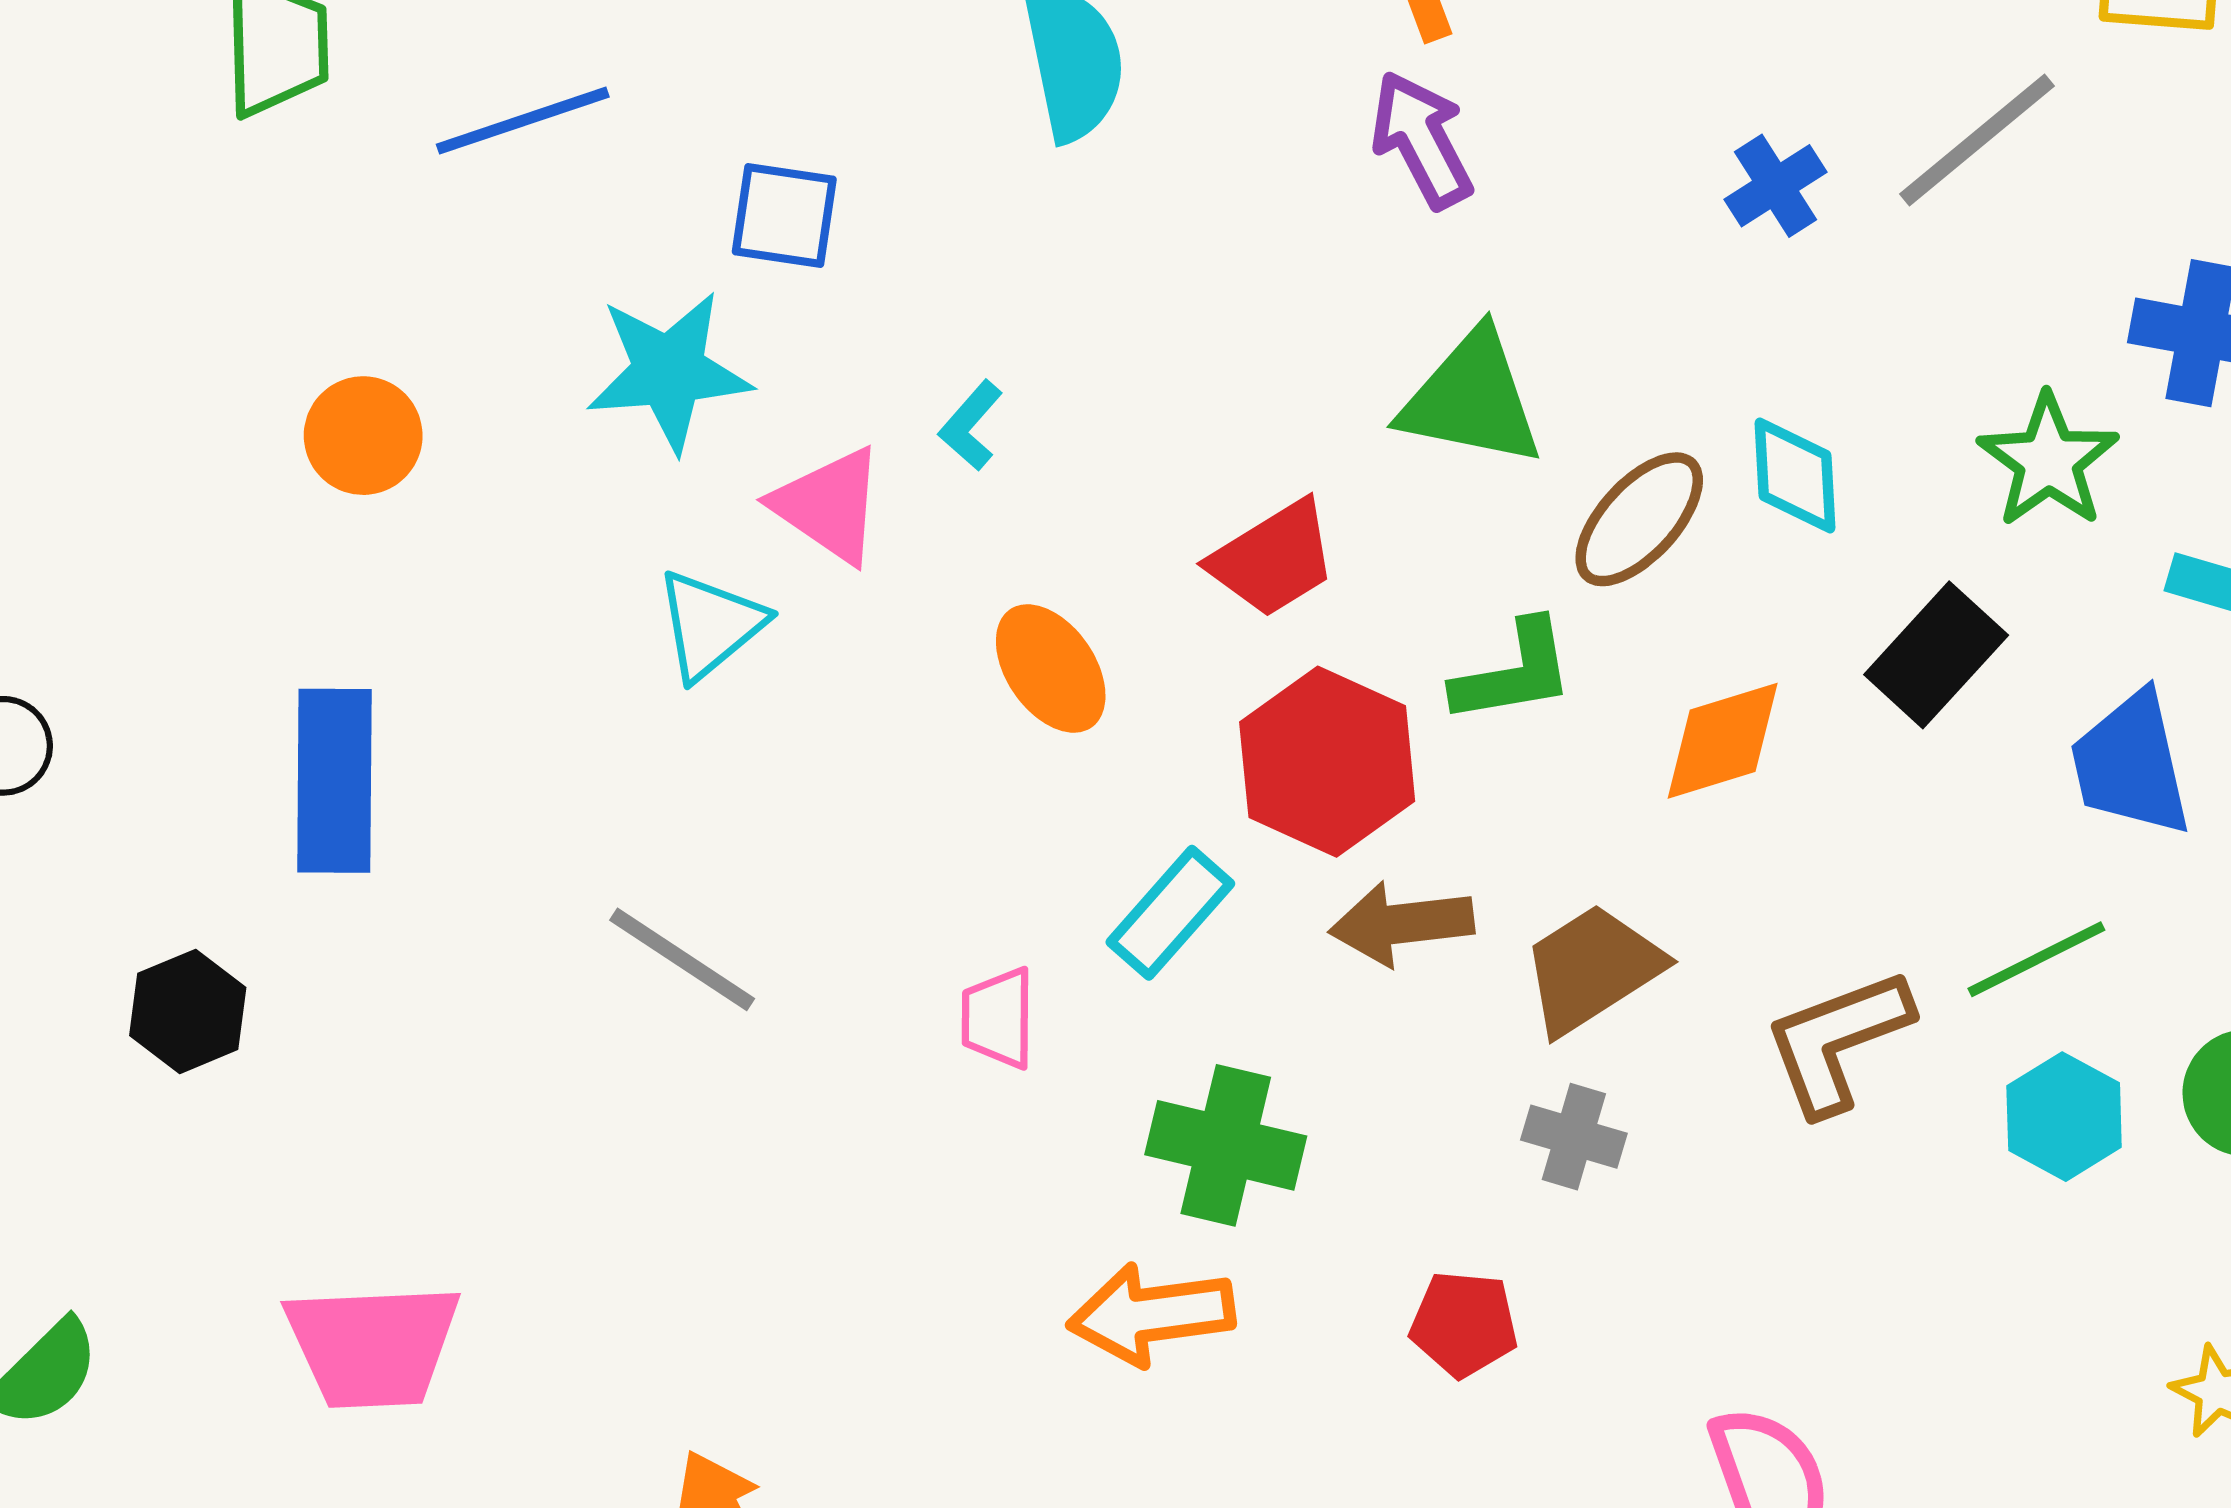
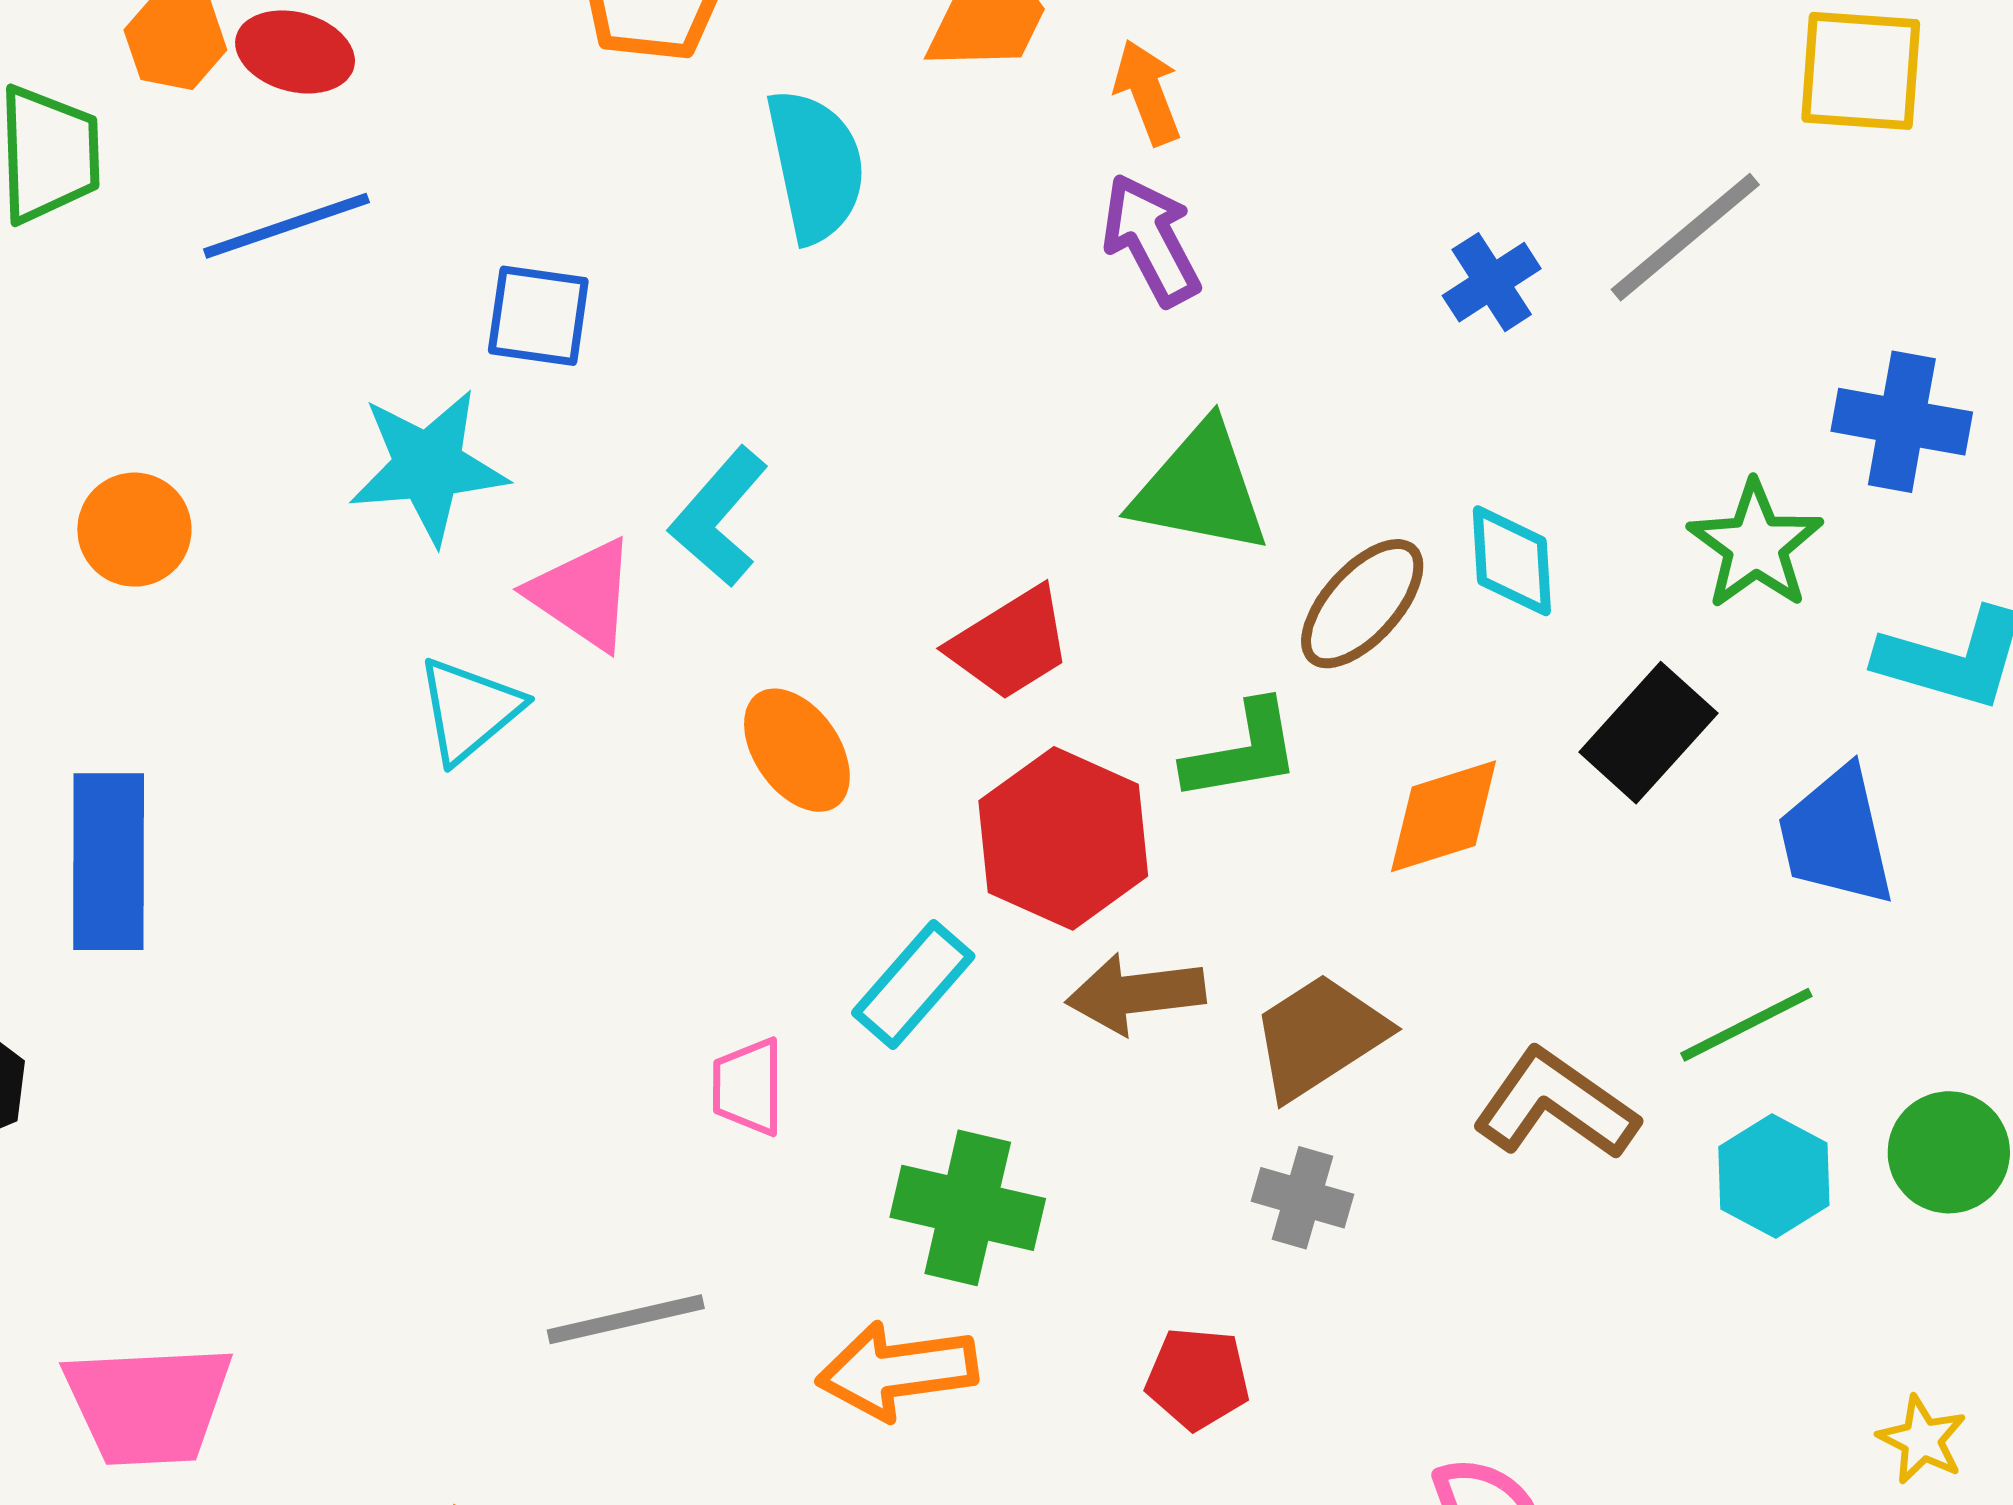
cyan L-shape: (971, 426) -> (719, 517), size x1.6
gray line: (682, 959) -> (626, 1319), moved, turned -46
brown L-shape: (1837, 1041) -> (1555, 1105), turned 56

